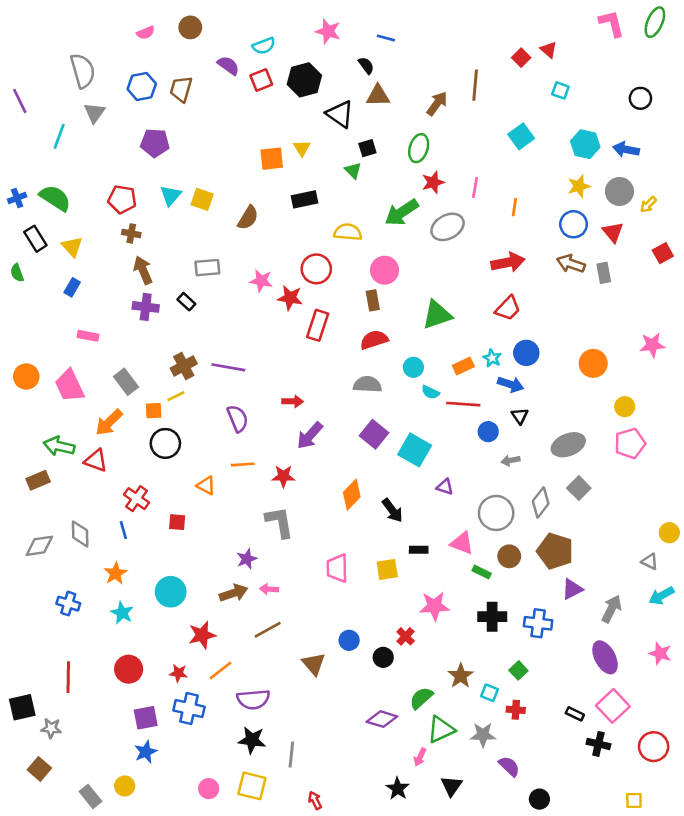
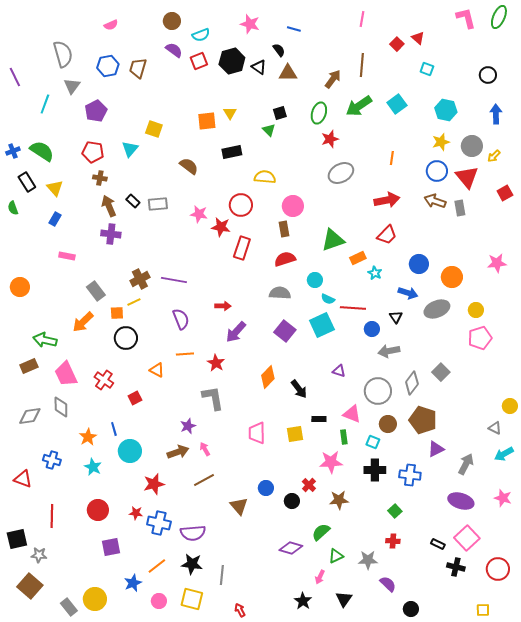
brown circle: (190, 27) -> (172, 21), moved
black triangle: (340, 114) -> (259, 67), moved, size x0.7
purple pentagon: (155, 143) -> (96, 111), moved, turned -30
blue arrow: (626, 149) -> (496, 114), moved, turned 78
pink line: (475, 188) -> (362, 19), moved
yellow square: (202, 199) -> (154, 129), moved
green arrow: (402, 212) -> (359, 106), moved
brown semicircle: (248, 218) -> (189, 166), turned -84
red triangle: (613, 232) -> (467, 177), size x1.4
black rectangle: (186, 302) -> (133, 201), moved
blue circle: (526, 353) -> (419, 264), moved
orange rectangle: (463, 366) -> (358, 258), moved
blue arrow: (511, 384) -> (408, 293), moved
pink trapezoid: (70, 386) -> (66, 374), moved
gray ellipse: (568, 445) -> (437, 309), moved
cyan square: (415, 450) -> (322, 325), moved, turned 35
red triangle: (96, 460) -> (23, 479), moved
gray arrow: (511, 460) -> (389, 351), size x1.5
red star: (283, 476) -> (216, 363), turned 30
red square: (177, 522) -> (135, 398), turned -32
blue line: (123, 530) -> (114, 429), moved
green rectangle: (482, 572) -> (344, 437), moved, turned 56
pink arrow: (269, 589) -> (205, 449), turned 56
purple ellipse: (605, 657) -> (461, 501), turned -45
orange line: (220, 670) -> (157, 566), moved
brown star: (461, 676) -> (339, 500), moved, turned 30
cyan square: (490, 693) -> (373, 442), moved
blue cross: (189, 709) -> (159, 523), moved
green triangle: (441, 730) -> (336, 556), size x0.7
blue star: (146, 752) -> (133, 583), moved
brown square: (39, 769) -> (30, 586), size x1.4
yellow circle: (125, 786) -> (95, 599), size x1.5

